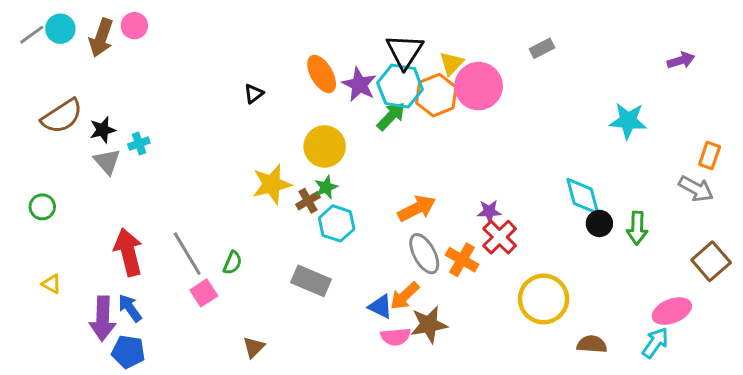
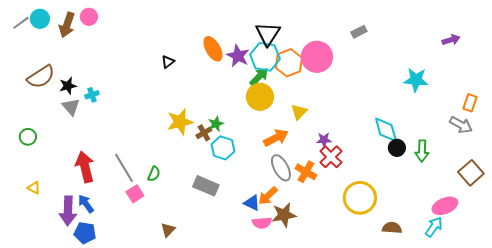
yellow triangle: (451, 63) -> (299, 112), moved
yellow circle: (325, 146) -> (260, 97), moved

